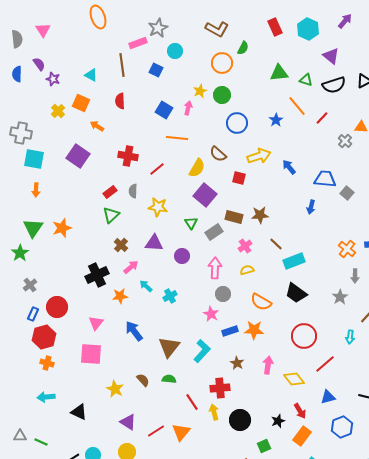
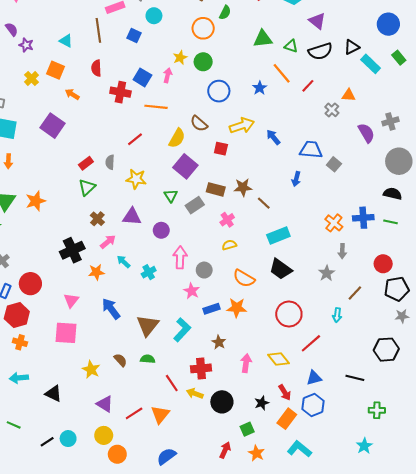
red cross: (128, 156) -> (120, 92), moved
brown line: (276, 244) -> (264, 203), moved
pink arrow: (215, 268) -> (180, 257), moved
pink arrow: (268, 365) -> (246, 363), moved
yellow arrow: (214, 412) -> (195, 394), turned -56
blue hexagon: (342, 427) -> (313, 405), moved

